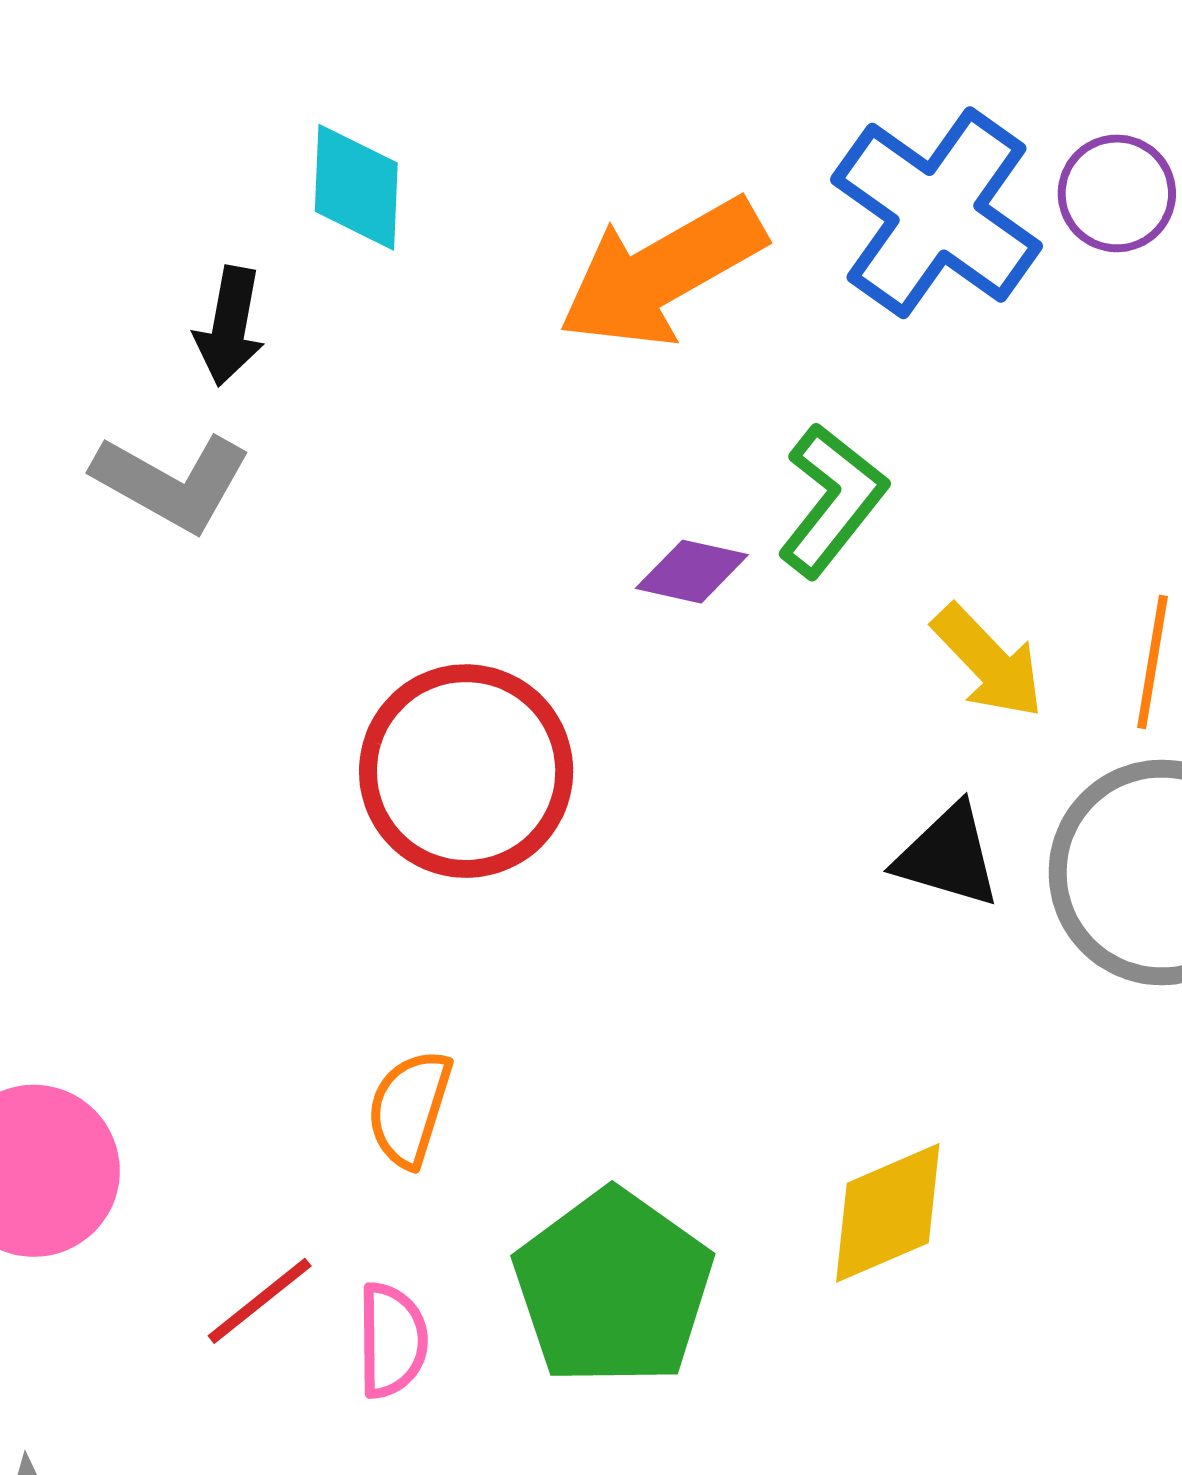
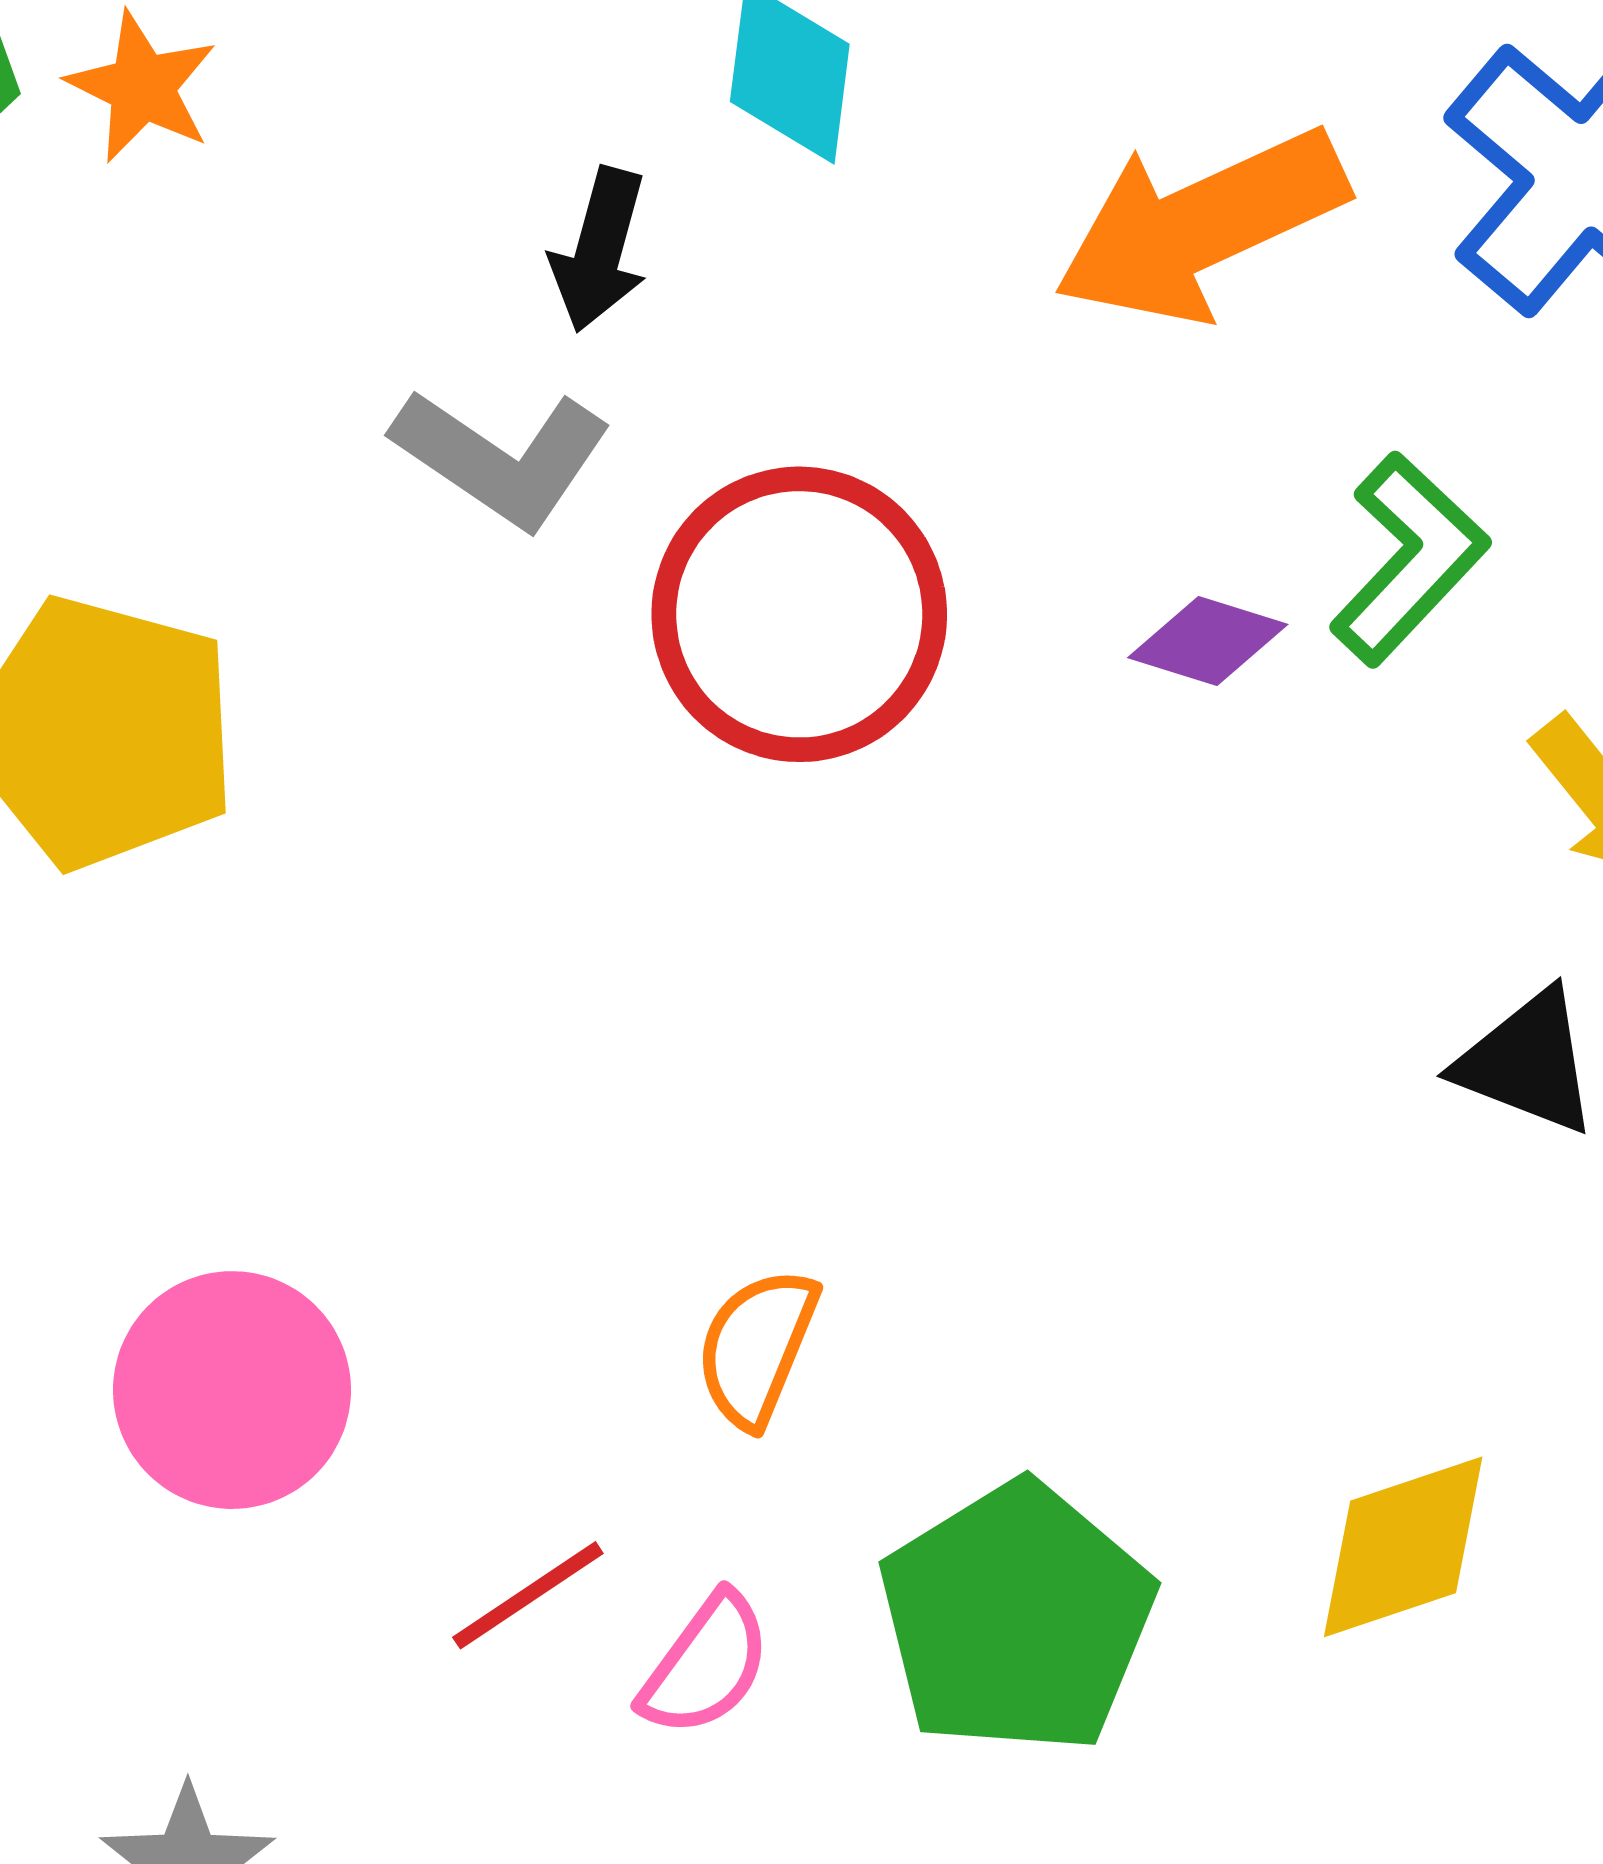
red circle: (466, 771) -> (799, 614), moved
pink semicircle: (392, 1340) -> (706, 1665), turned 32

